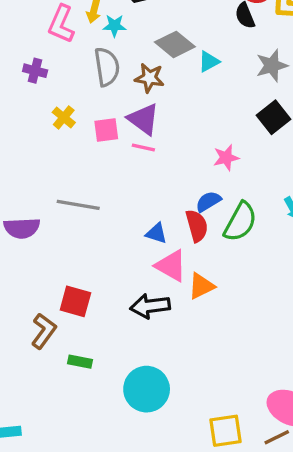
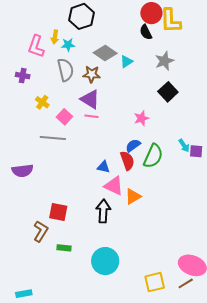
pink square: (106, 130) -> (64, 117), moved, turned -35
gray line: (78, 205) -> (53, 138), moved
black arrow: (150, 306) -> (103, 211), turned 105

